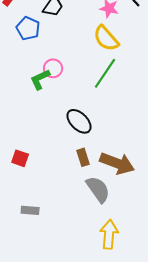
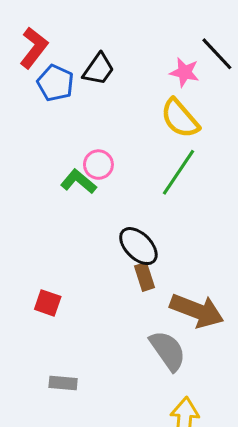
blue pentagon: (28, 28) -> (55, 83), moved
green L-shape: (40, 79) -> (78, 181), turned 65
brown rectangle: (83, 157) -> (145, 277), moved

